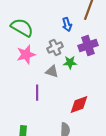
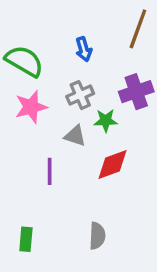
blue arrow: (67, 24) -> (84, 49), moved
red diamond: (79, 104) -> (112, 165), moved

